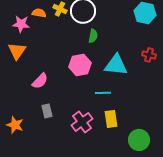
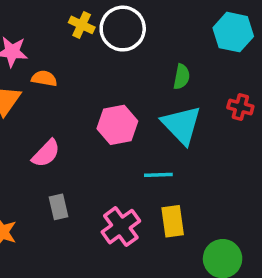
orange semicircle: (39, 13) -> (44, 78), moved
green semicircle: (93, 36) -> (182, 77), moved
cyan triangle: (116, 65) -> (182, 125), turned 40

